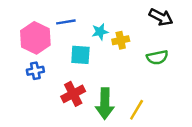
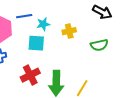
cyan star: (100, 32) -> (43, 24), moved

